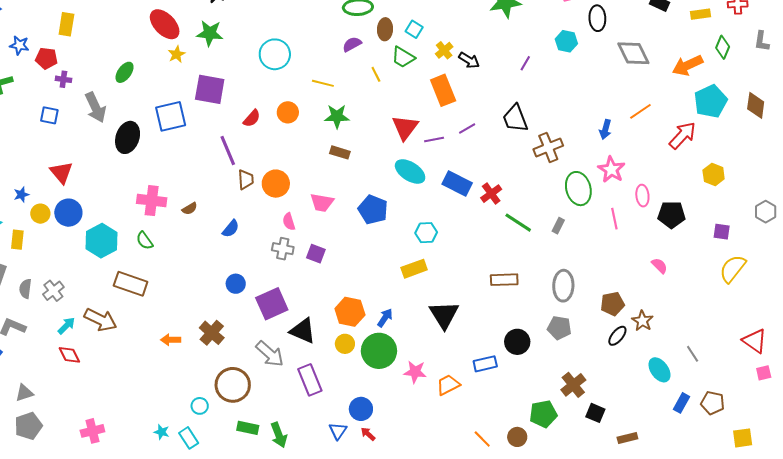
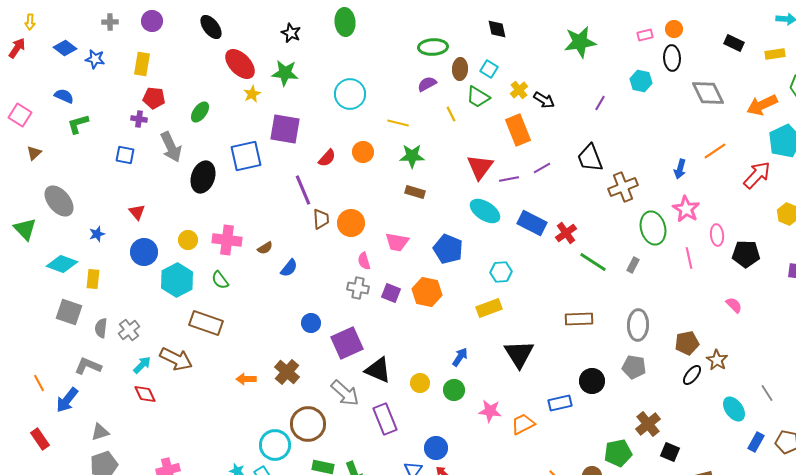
blue star: (19, 45) -> (95, 59), moved
red pentagon: (46, 58) -> (154, 98), moved
red triangle: (61, 172) -> (137, 212), size x0.7
yellow circle: (40, 214) -> (188, 240), moved
blue semicircle: (231, 229) -> (289, 268), moved
orange hexagon: (350, 312) -> (427, 292), moved
green circle: (379, 351) -> (454, 390), size x0.6
cyan circle: (200, 406) -> (275, 445), size x1.8

